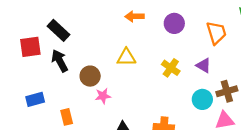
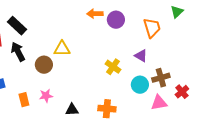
orange arrow: (135, 16) -> (95, 14), moved
yellow triangle: (126, 57) -> (62, 49), moved
yellow cross: (171, 68) -> (113, 67), moved
pink star: (103, 96) -> (46, 96), moved

